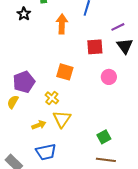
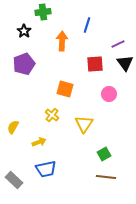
purple pentagon: (24, 82) -> (24, 64), moved
yellow semicircle: (13, 102) -> (13, 127), moved
yellow triangle: (62, 119) -> (84, 124), moved

